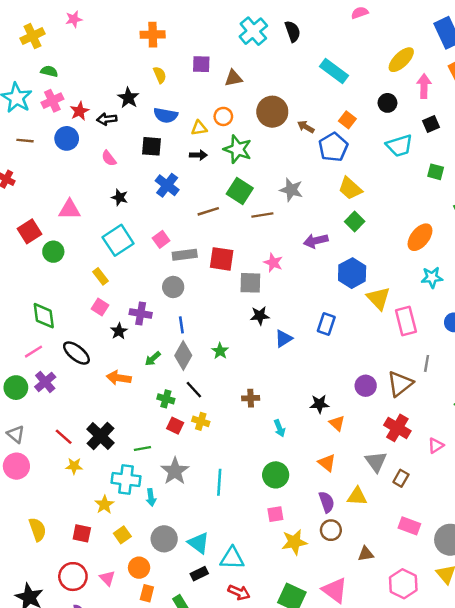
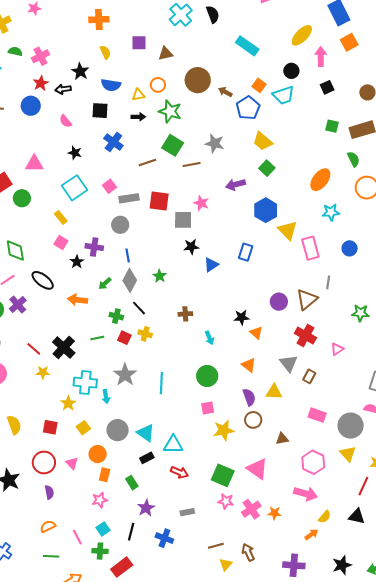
pink cross: (52, 101) -> (40, 56), moved
cyan trapezoid: (400, 146) -> (283, 95), moved
green line: (142, 448) -> (97, 338), moved

